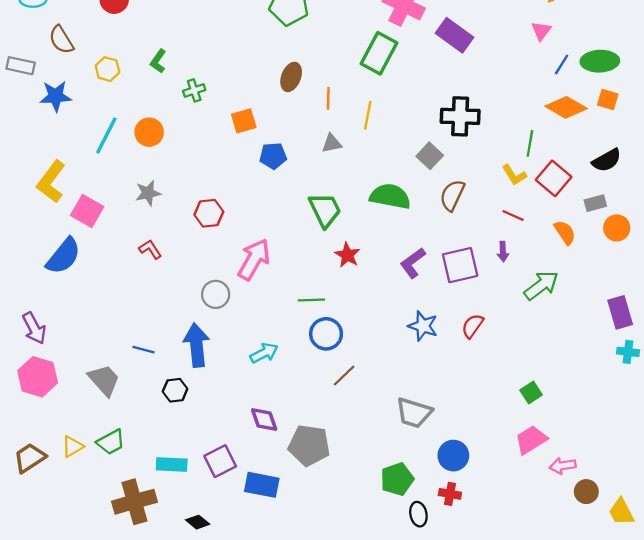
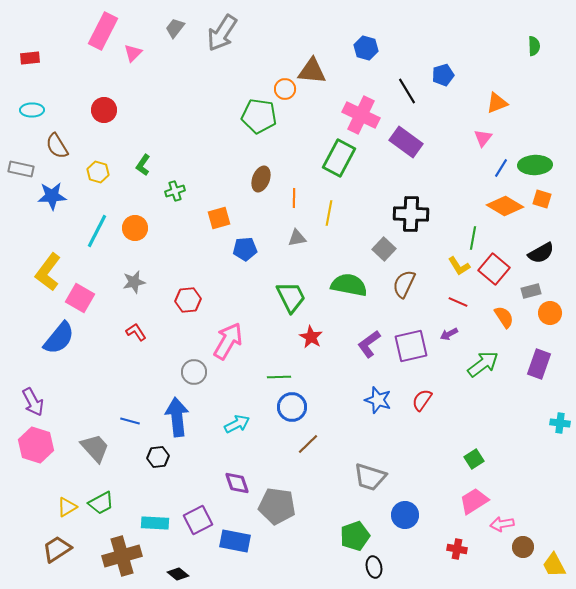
purple arrow: (503, 252) -> (449, 334), turned 66
purple rectangle: (620, 312) -> (539, 364), moved, turned 36
brown trapezoid: (30, 458) -> (57, 549), moved
red cross: (450, 494) -> (457, 549), moved

